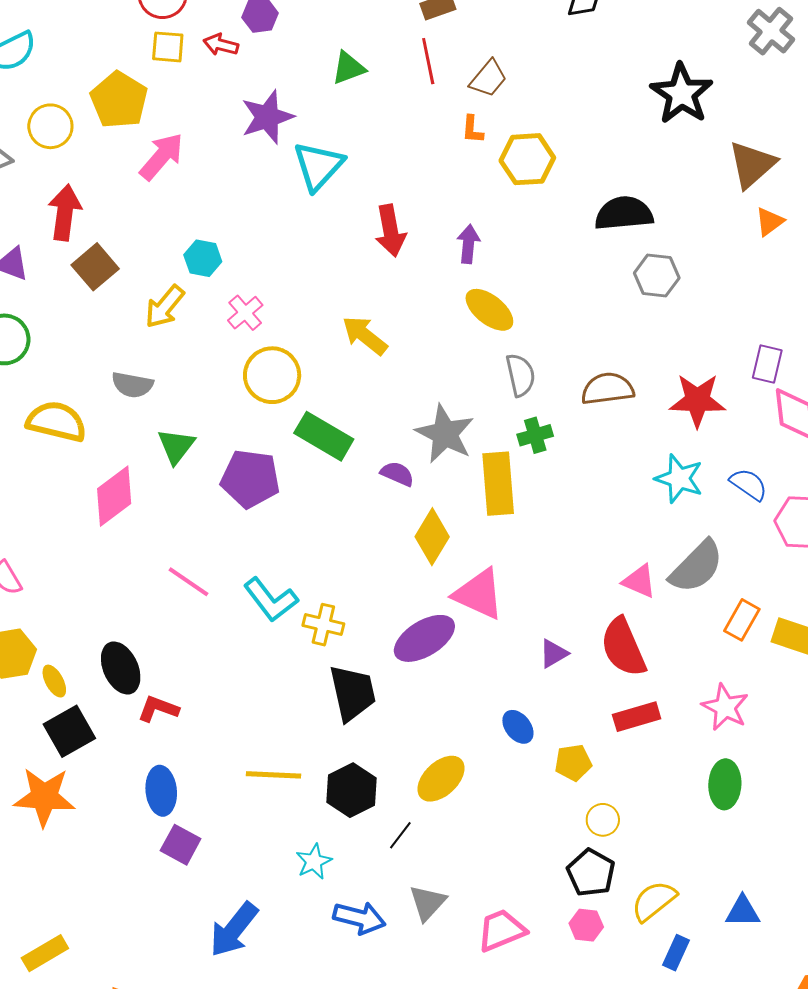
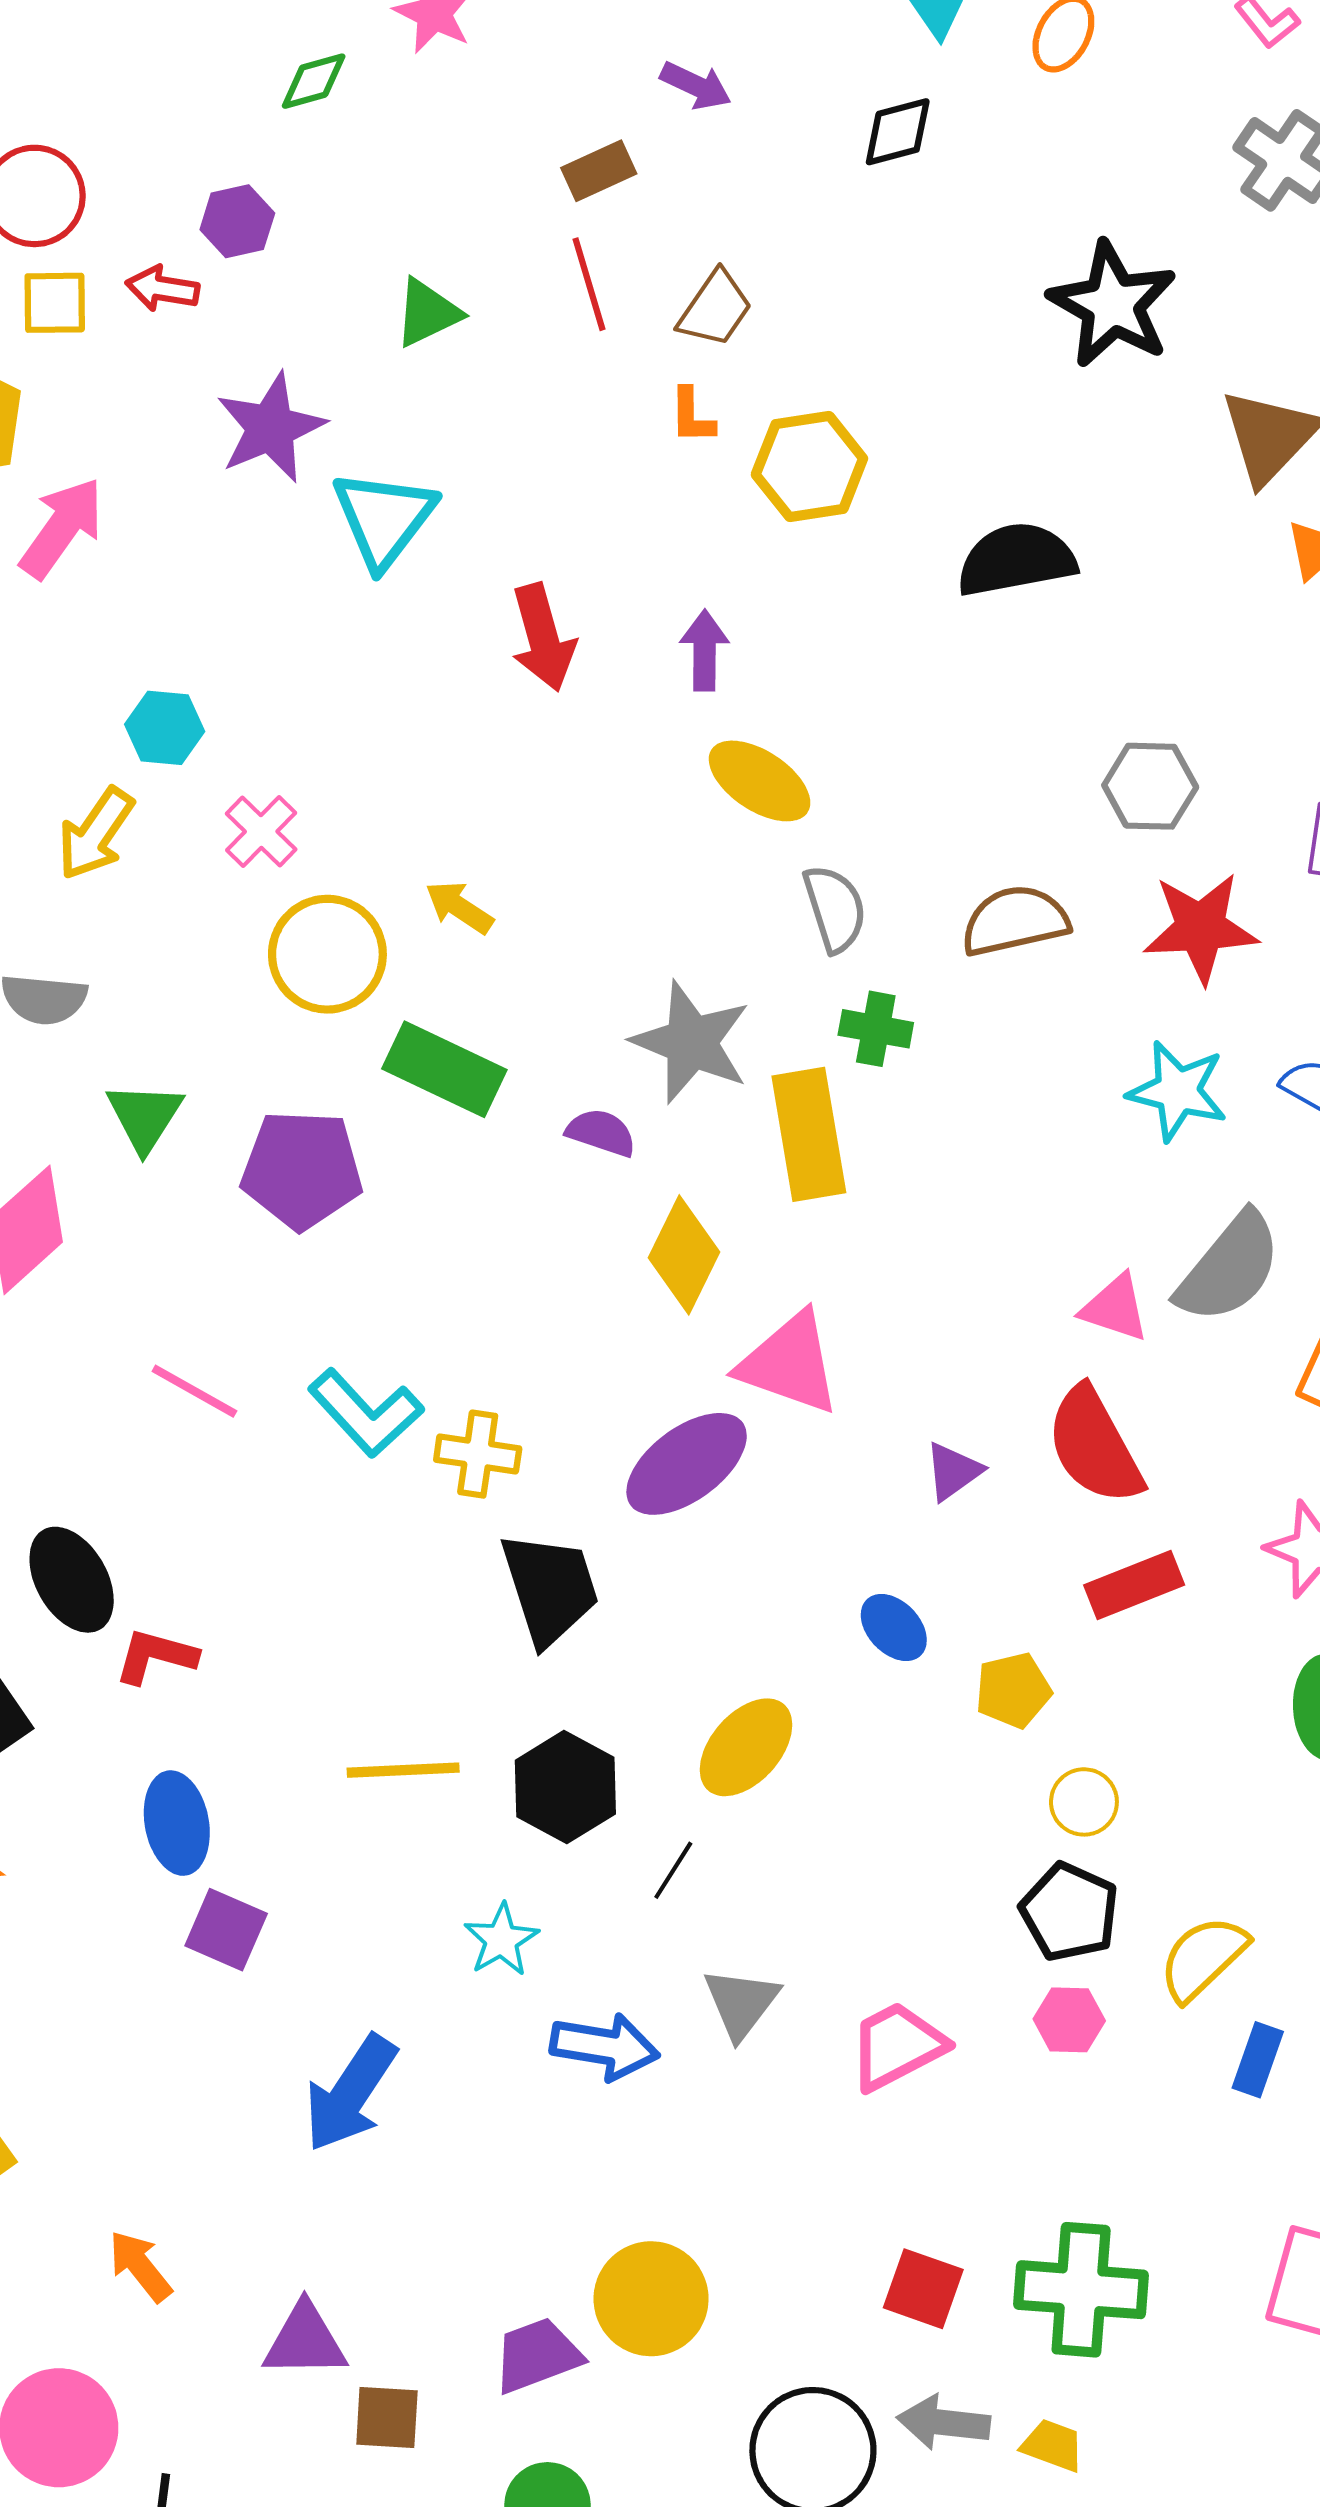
gray hexagon: (657, 276) -> (1150, 786), moved
yellow arrow: (365, 335) -> (459, 907), moved, size x0.7
green cross: (535, 435) -> (876, 1029), turned 32

